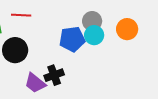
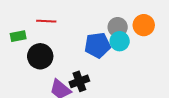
orange circle: (127, 29) -> (144, 25), moved

